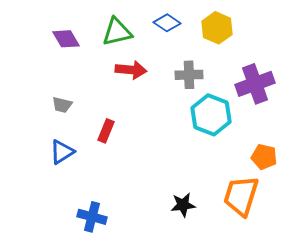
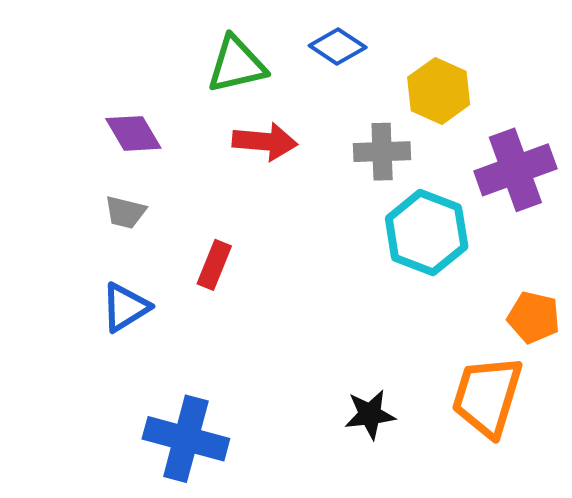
yellow hexagon: (217, 28) -> (439, 91), moved
purple diamond: (66, 39) -> (133, 133), moved
blue cross: (92, 217) -> (186, 439), size x1.4

